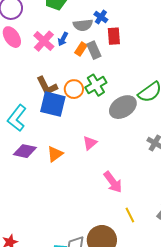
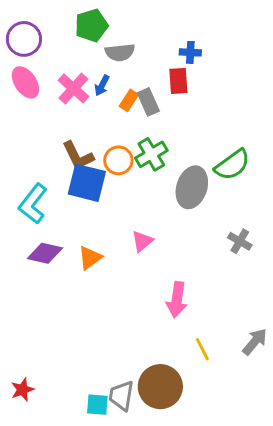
blue cross: (101, 17) -> (190, 52), moved, turned -32
gray semicircle: (83, 25) -> (120, 52), moved
gray ellipse: (123, 107) -> (192, 187), turned -40
pink arrow: (113, 182) -> (177, 300), turned 45

